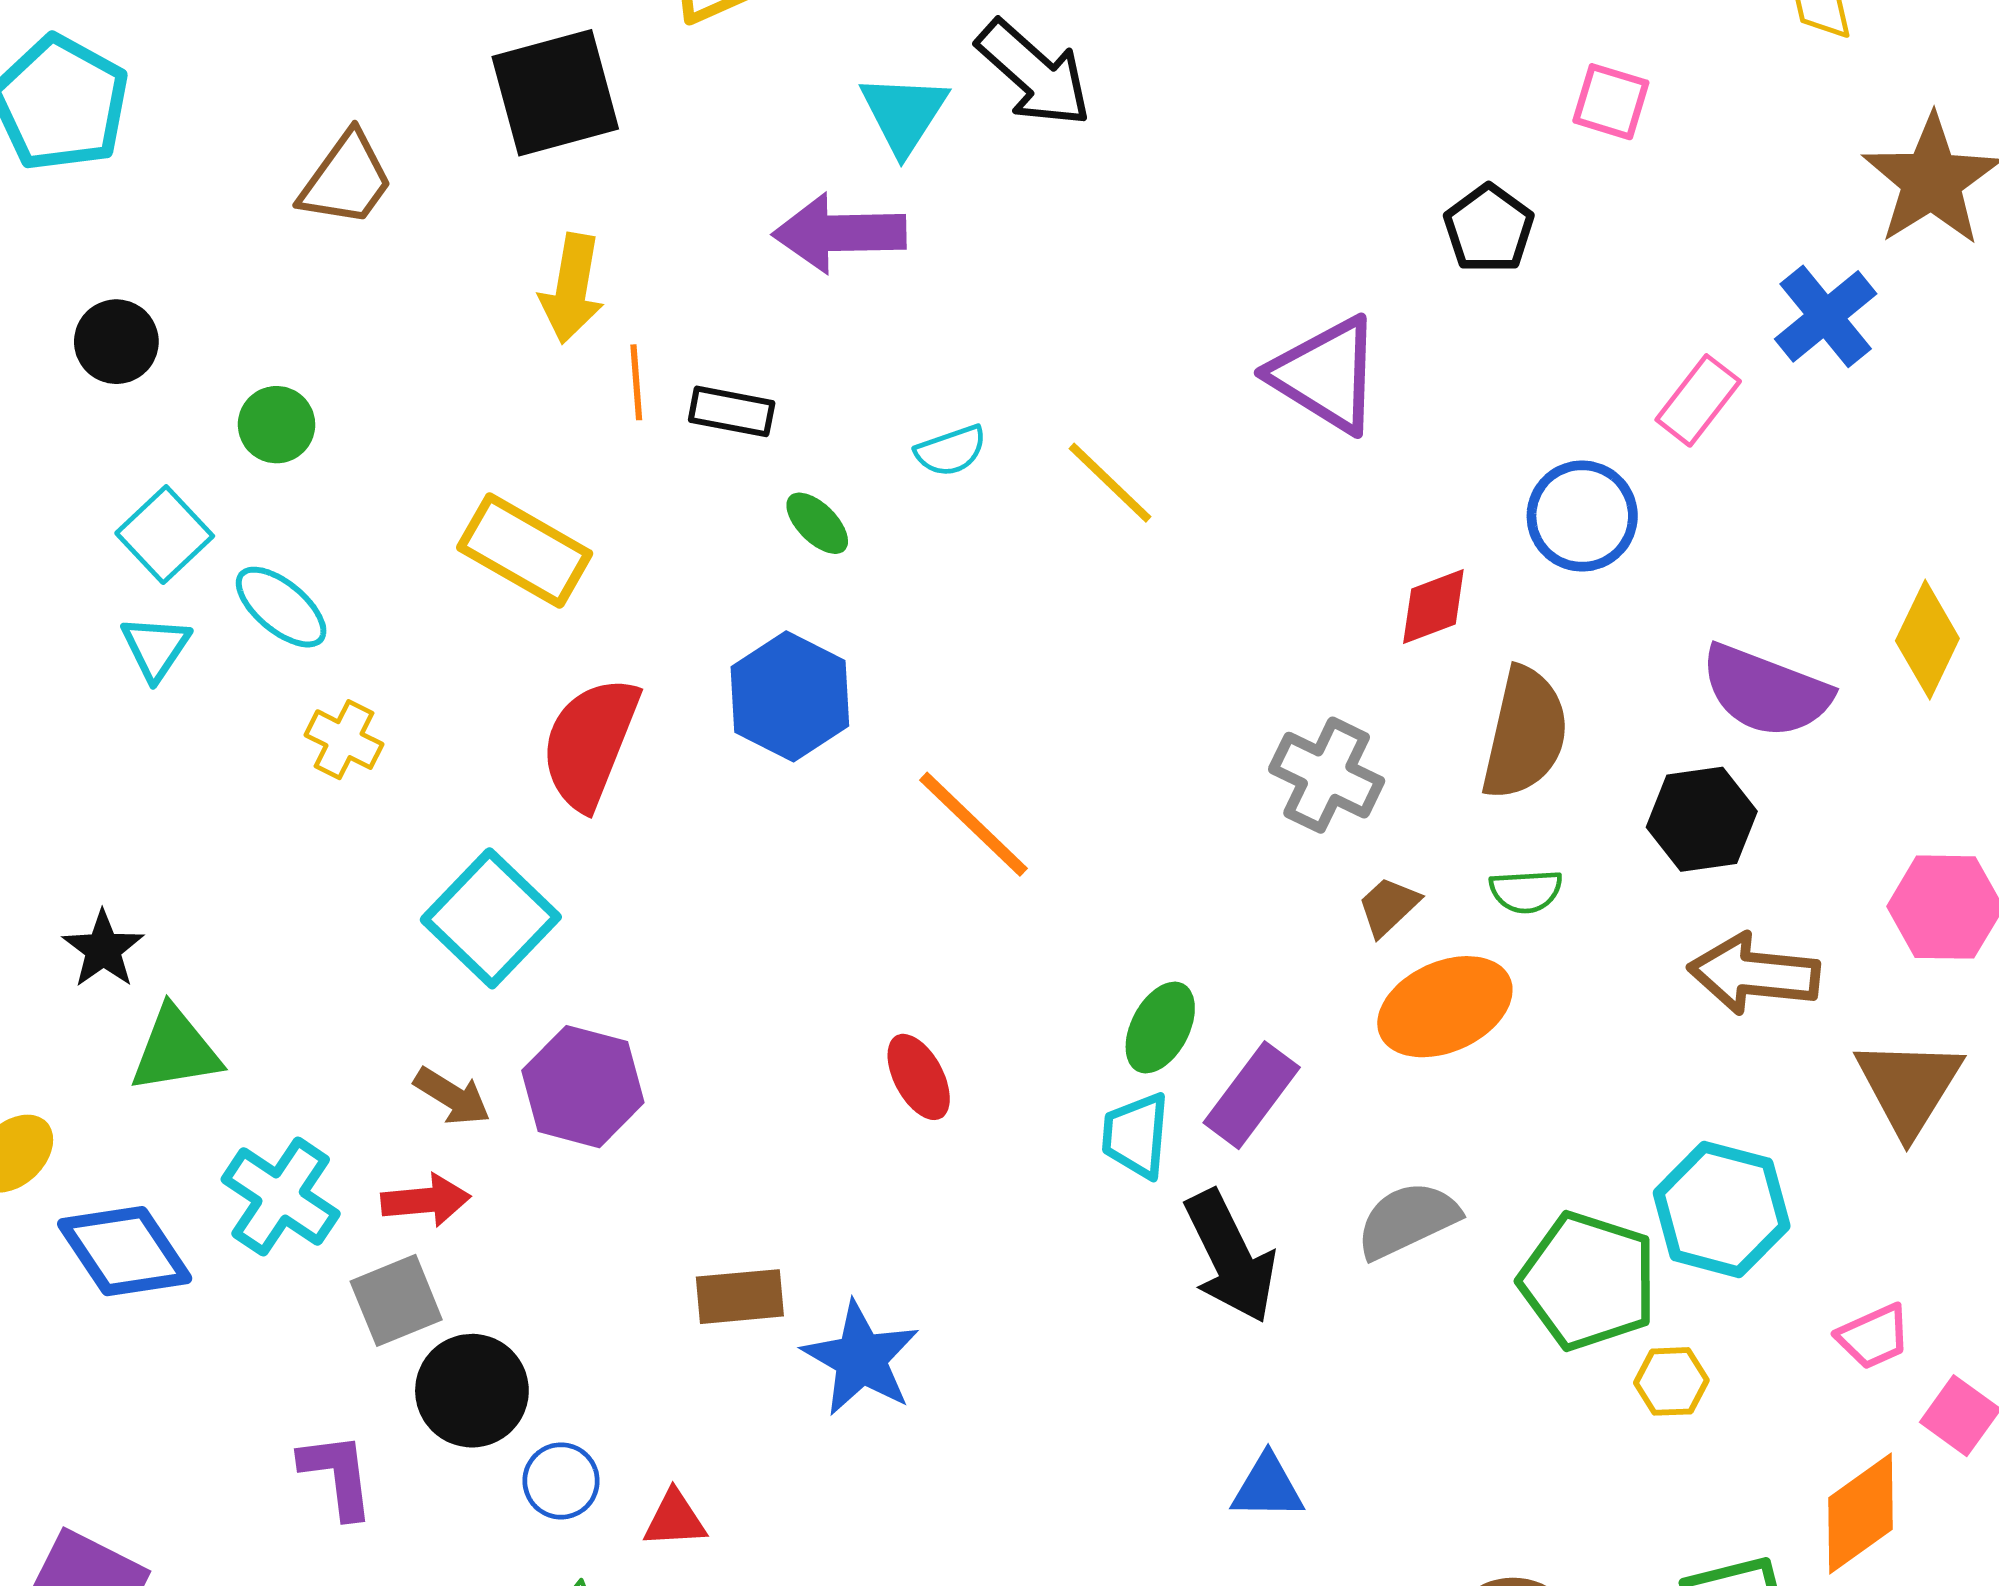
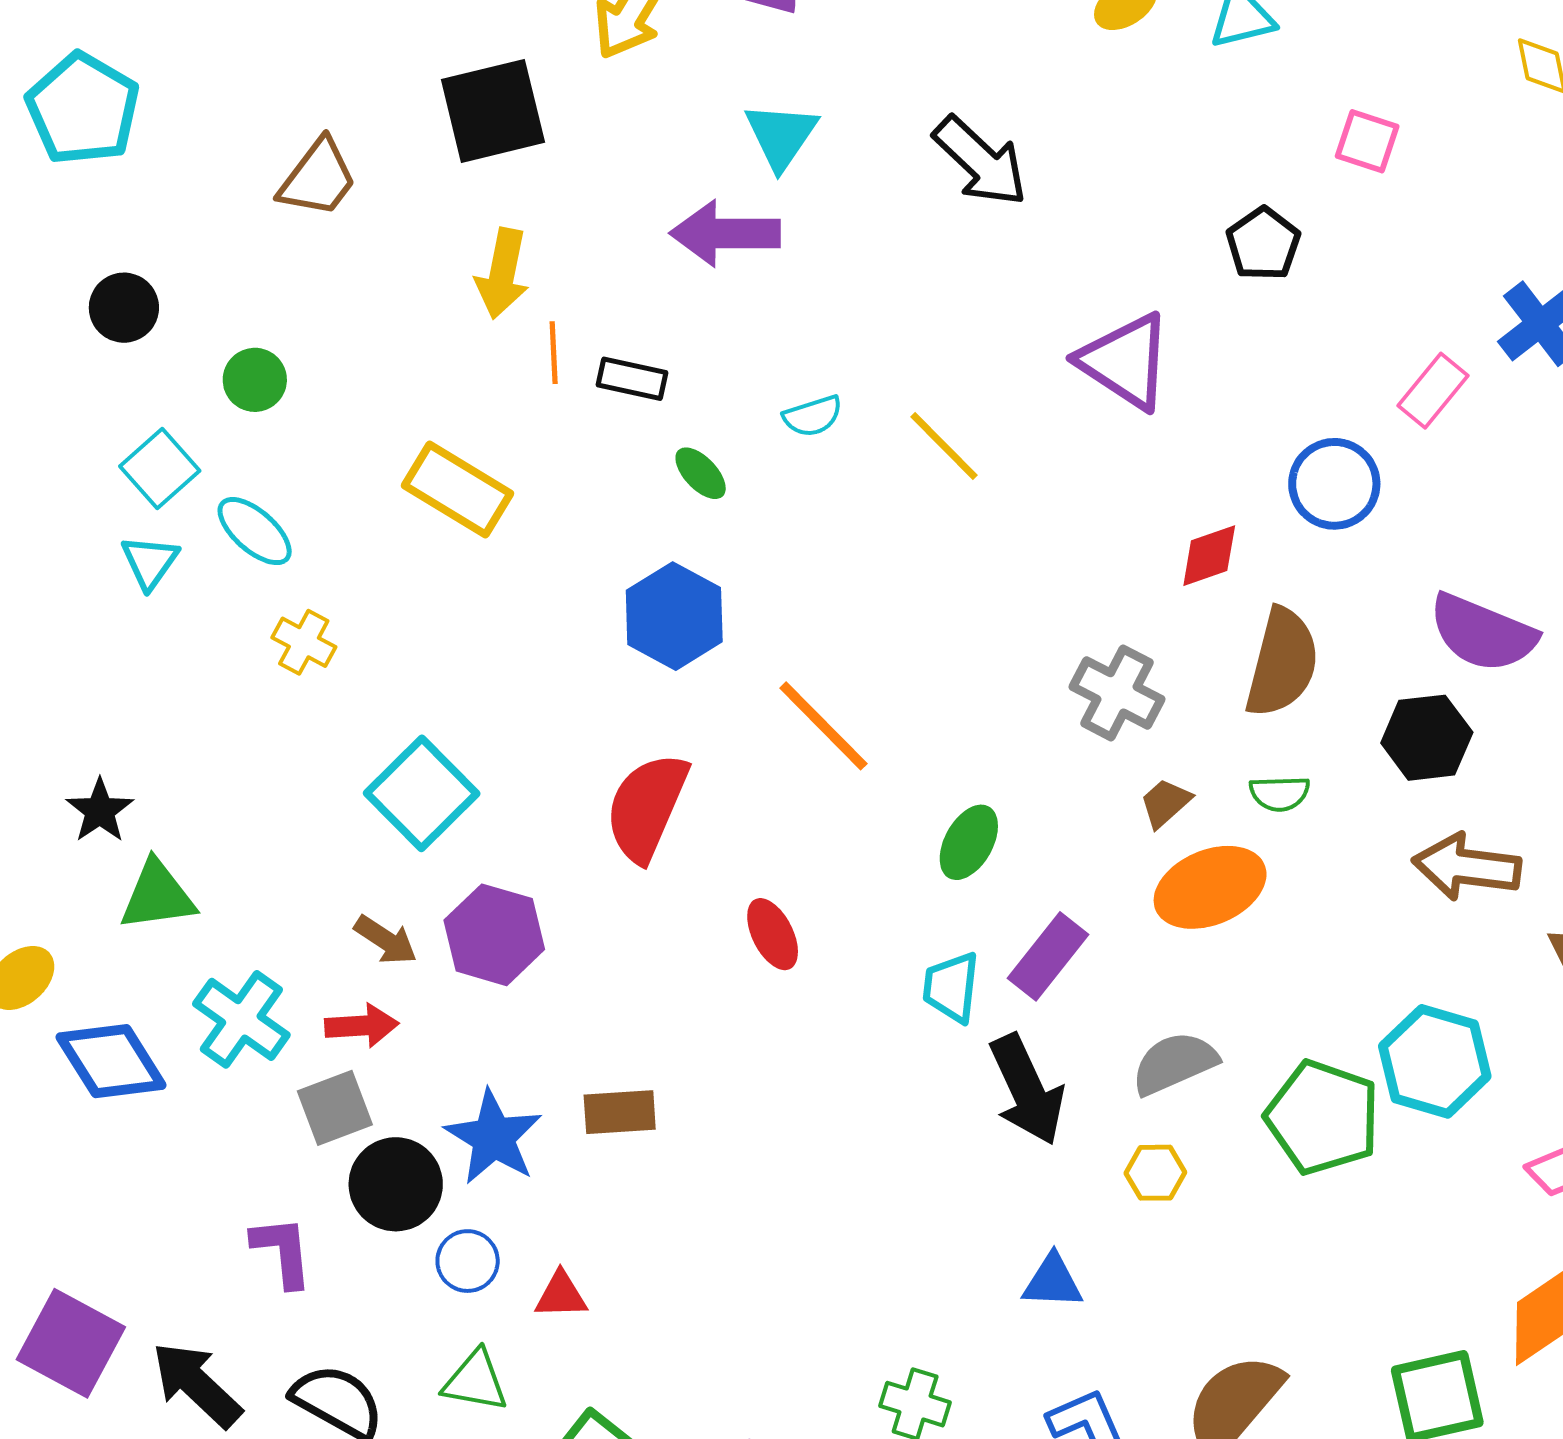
black arrow: (1034, 73) -> (980, 161), moved
red semicircle: (590, 743) -> (647, 807), moved
green ellipse: (1160, 1028) -> (969, 842), moved
blue star: (861, 1359) -> (493, 1137), moved
yellow hexagon: (1671, 1381) -> (1155, 1173), moved

